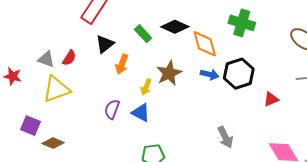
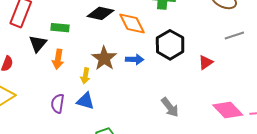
green rectangle: (143, 34) -> (60, 28), moved, turned -30
blue arrow: (210, 74) -> (135, 59), moved

